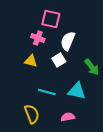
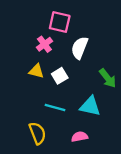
pink cross: (38, 38) -> (44, 44), turned 32
white square: (59, 60) -> (60, 76), moved

